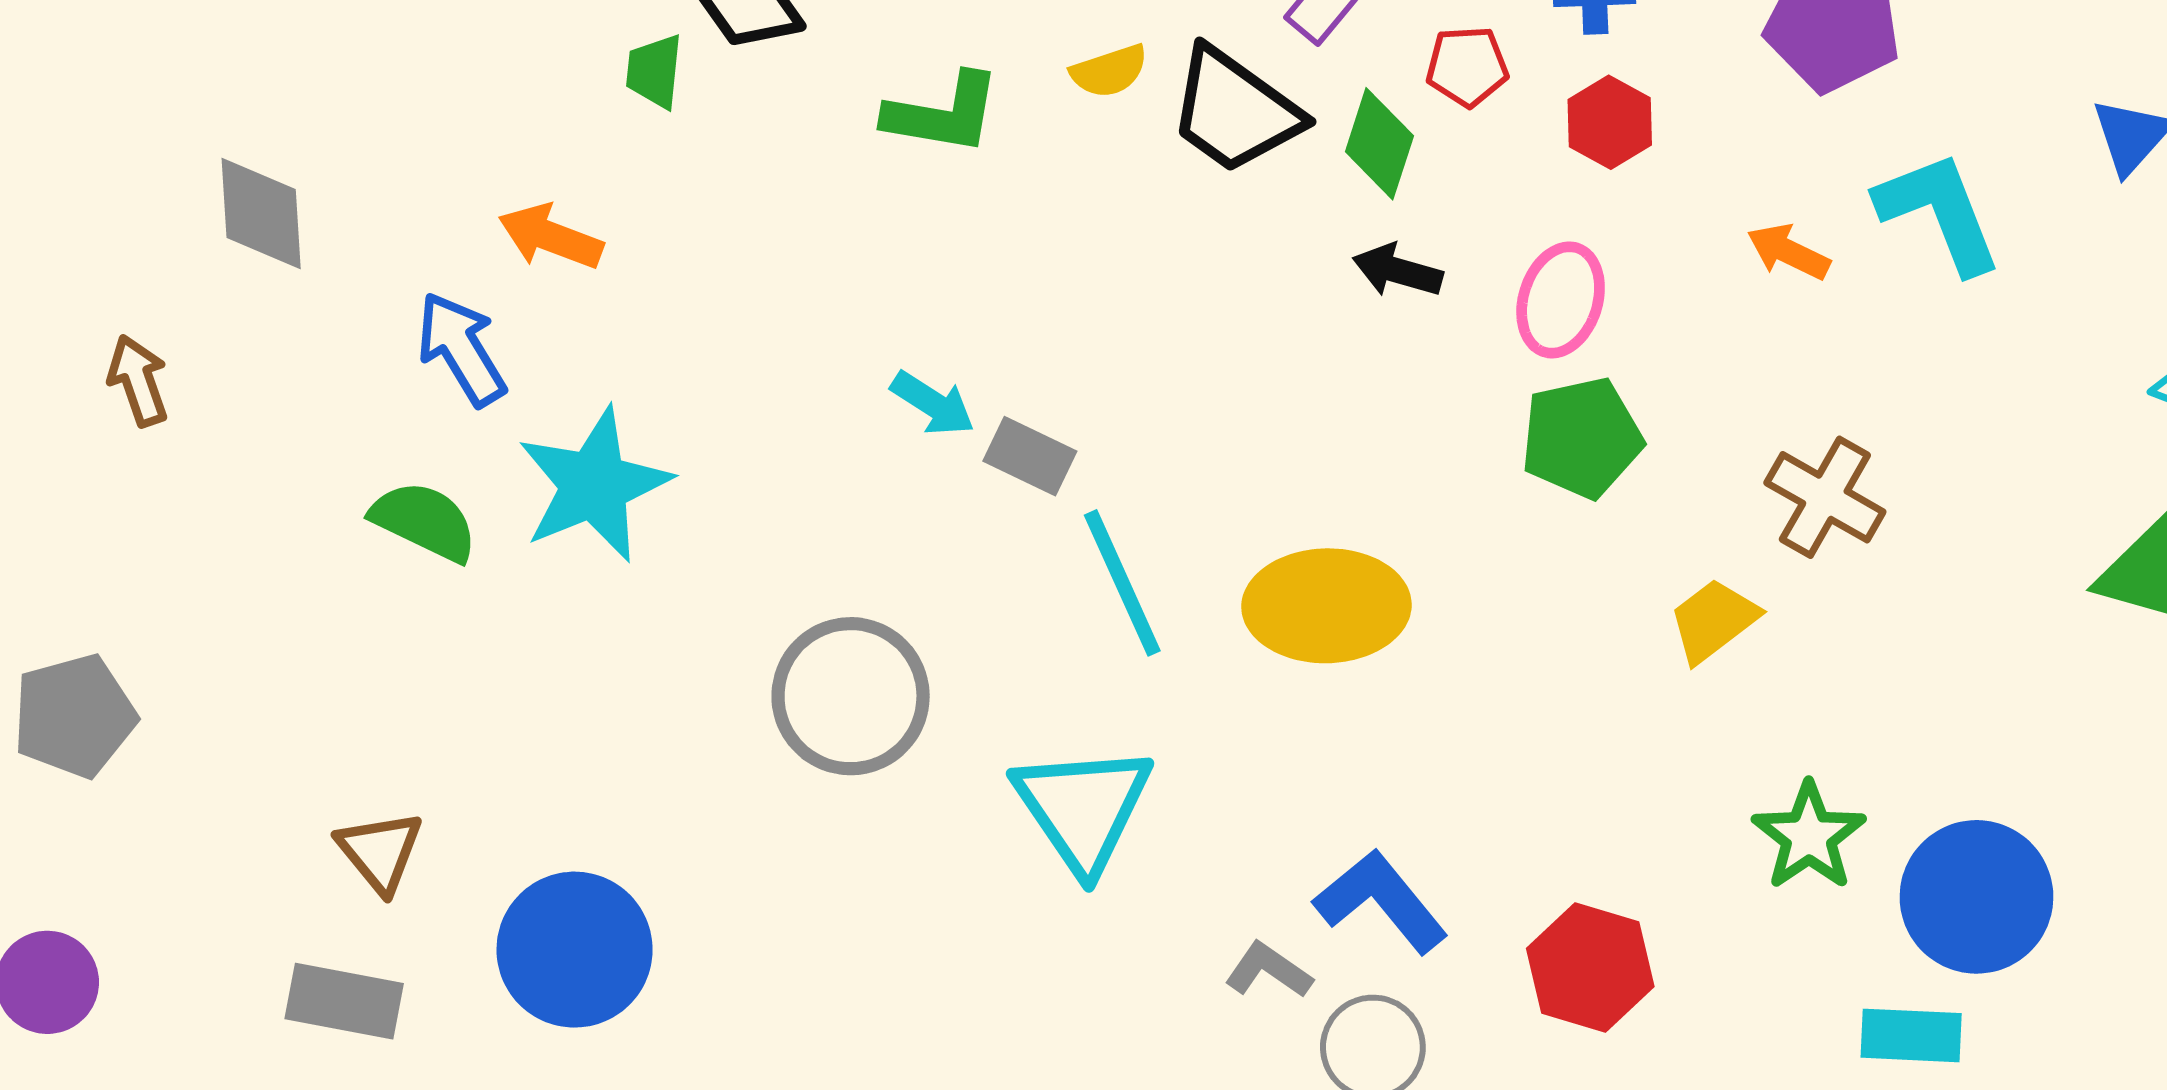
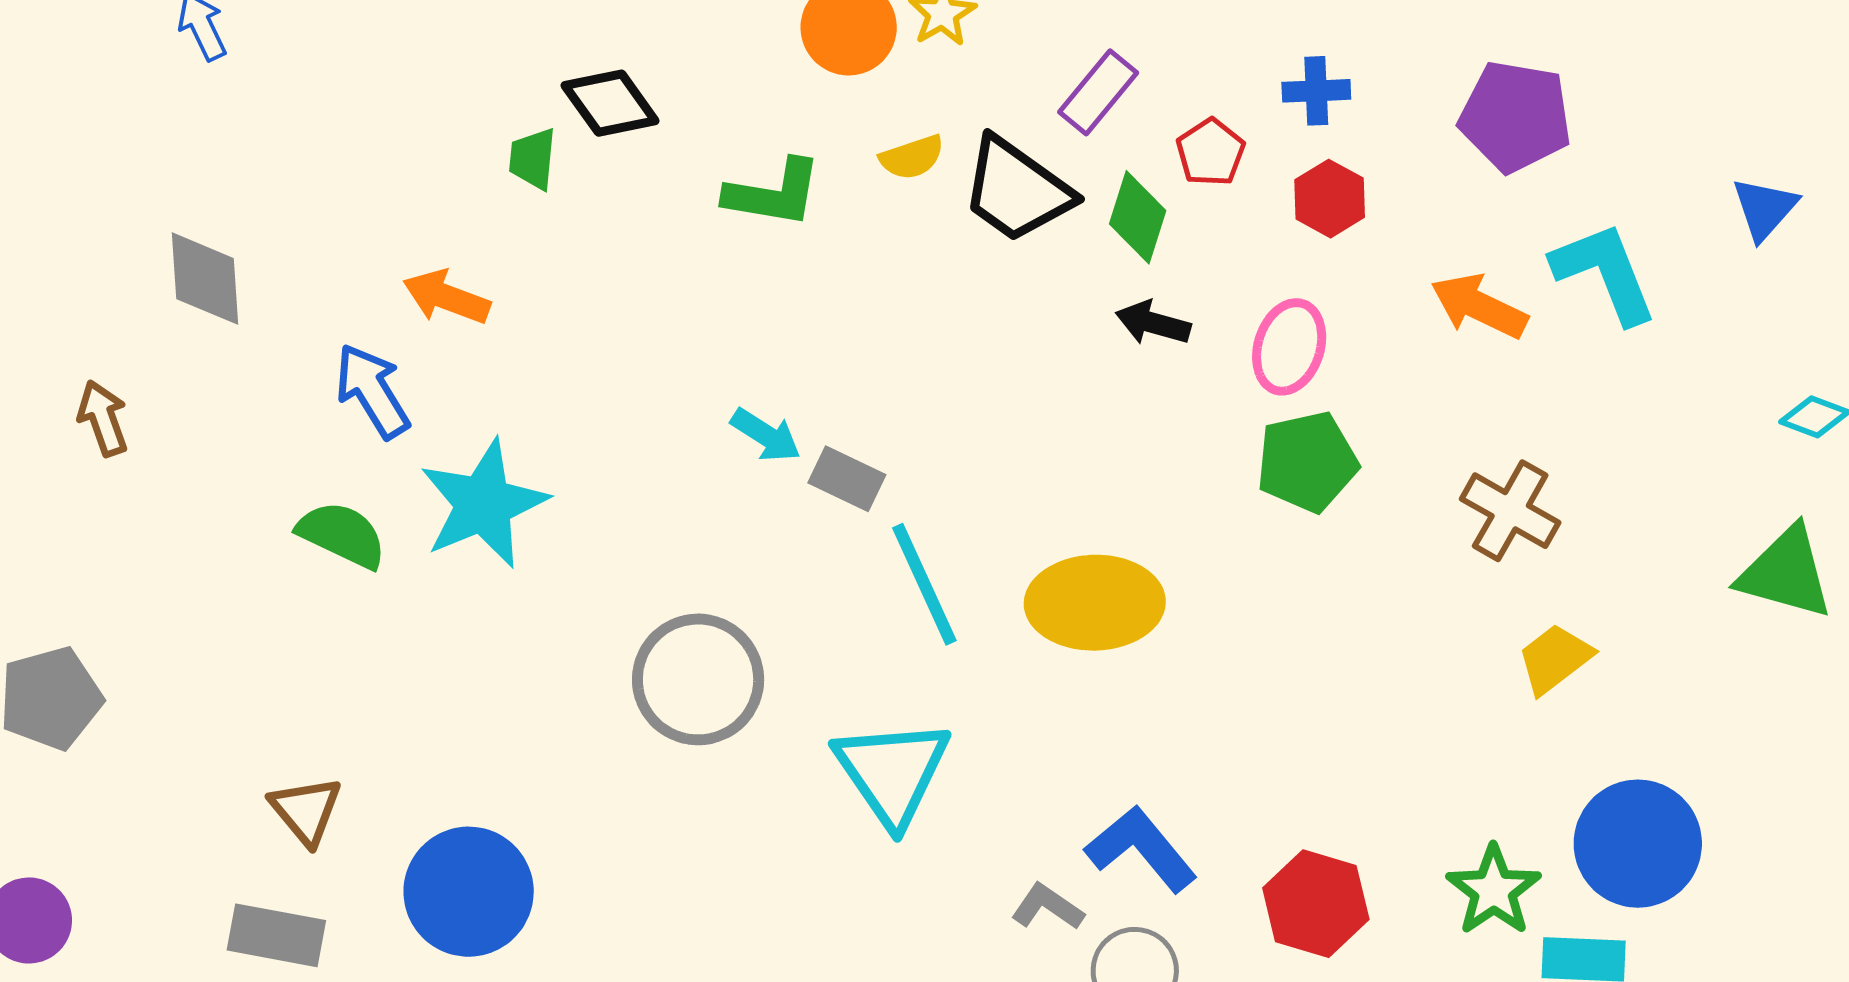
red pentagon: (1467, 66) -> (1211, 152), turned -30
orange arrow: (1788, 252) -> (1479, 306), size x1.4
yellow trapezoid: (1713, 620) -> (1555, 659), moved
green star: (1809, 836) -> (1494, 890), moved

